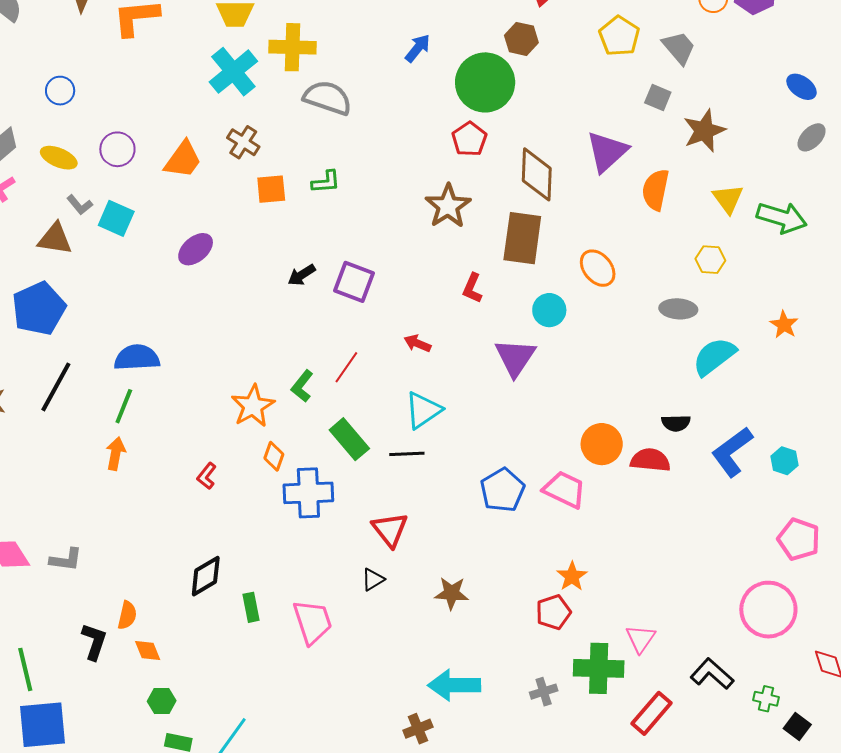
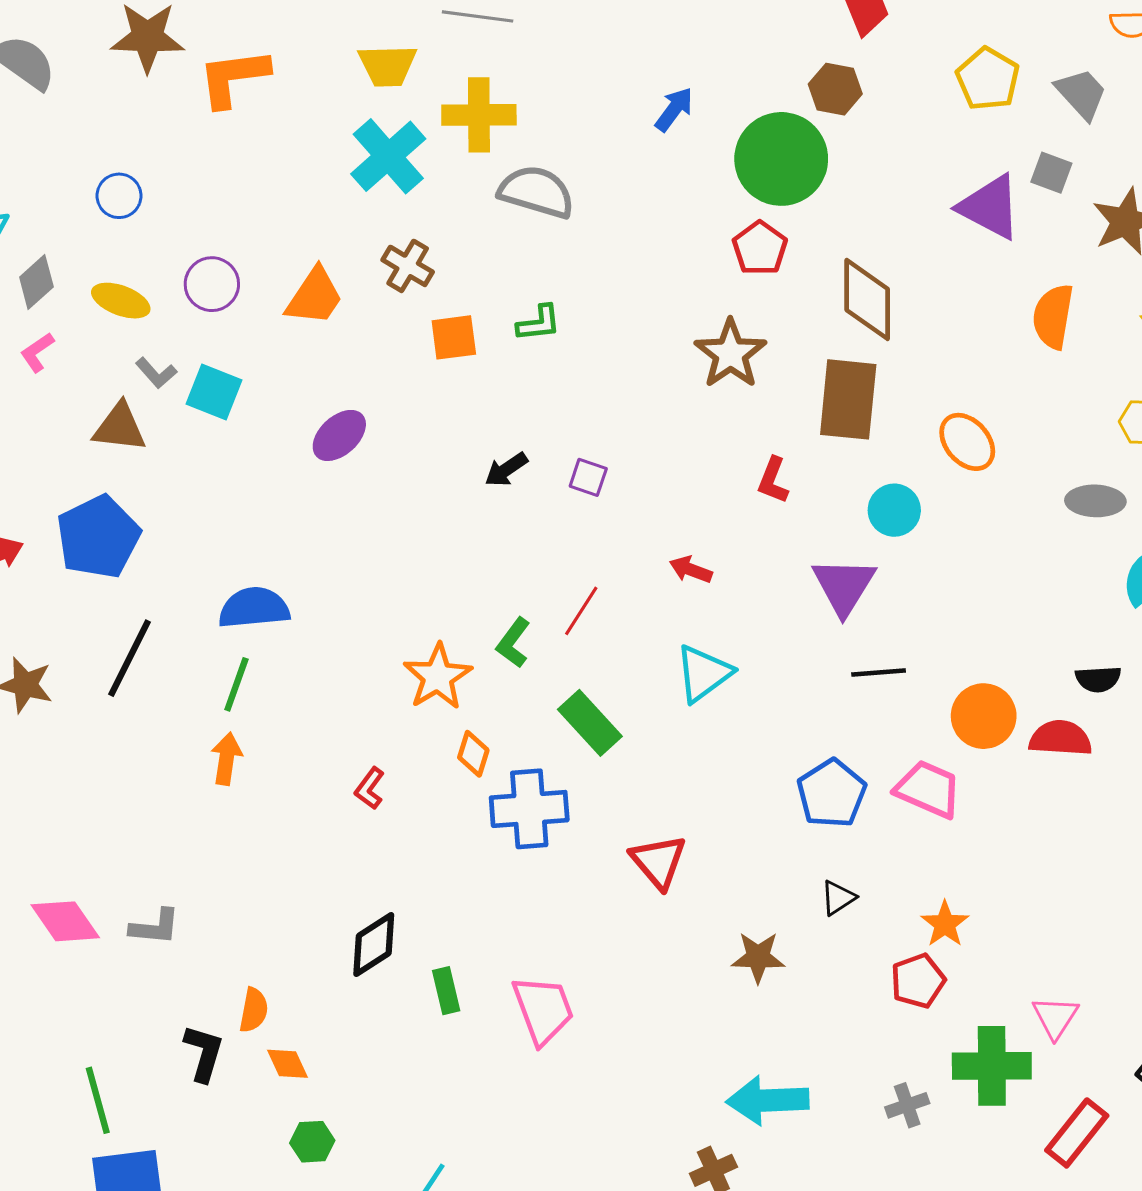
purple triangle: (607, 152) -> (990, 207), moved, turned -48
purple square: (354, 282) -> (588, 477), size x0.6
black line: (407, 454) -> (879, 673), moved
black triangle: (373, 579) -> (838, 898), moved

